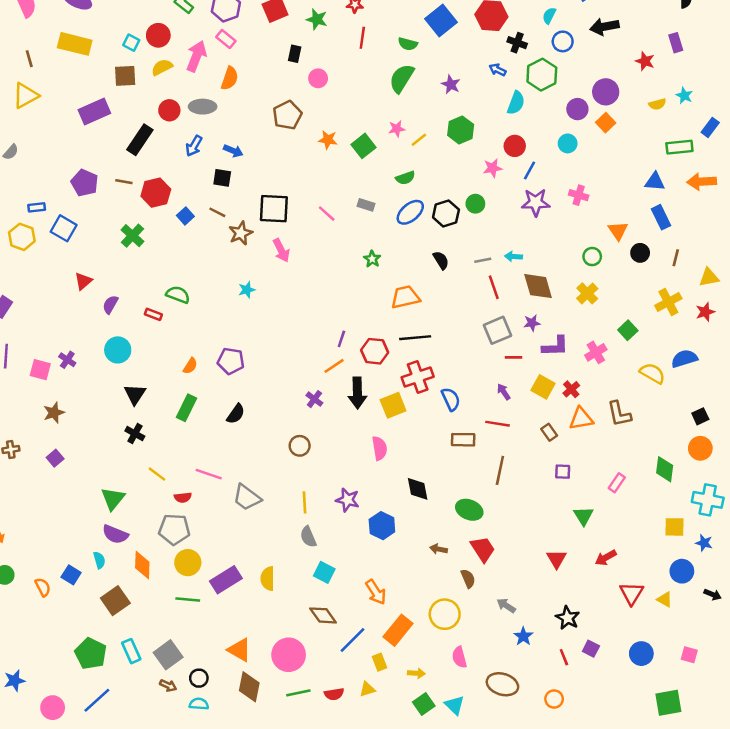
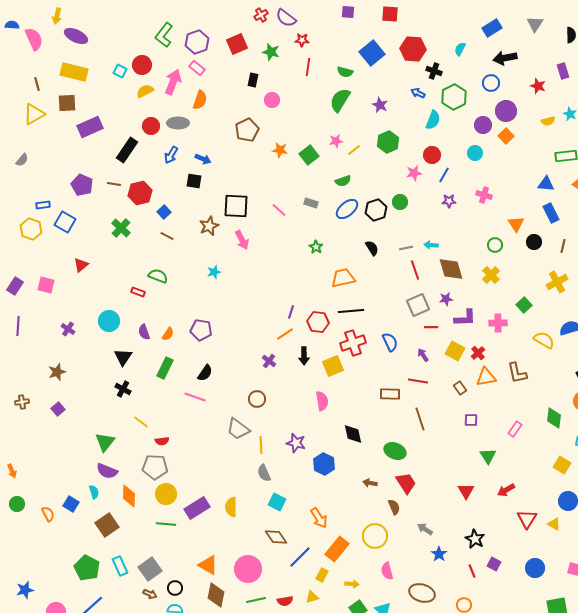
blue circle: (563, 41) -> (491, 83), moved
brown square: (125, 76) -> (67, 103), moved
purple star: (536, 202) -> (449, 201), size x0.6
brown line: (217, 212) -> (167, 236), moved
purple semicircle: (110, 304) -> (144, 332), moved, turned -49
pink cross: (596, 352) -> (498, 323), turned 30
pink square: (40, 370) -> (46, 285), moved
black arrow: (357, 393) -> (304, 356), size x0.7
blue semicircle: (451, 399) -> (390, 342), moved
brown line: (500, 470) -> (420, 419), turned -30
pink line: (209, 474) -> (195, 397), moved
gray trapezoid: (247, 497) -> (238, 429), moved
yellow square: (675, 527) -> (562, 465), turned 30
yellow rectangle: (380, 662) -> (322, 575), turned 48

